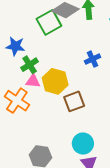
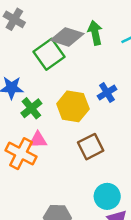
pink triangle: (33, 81) -> (38, 140), moved
yellow hexagon: (55, 81) -> (73, 106), moved

